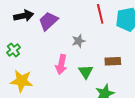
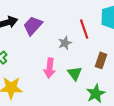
red line: (100, 14) -> (84, 29), moved
brown rectangle: (113, 61) -> (101, 60), turned -63

